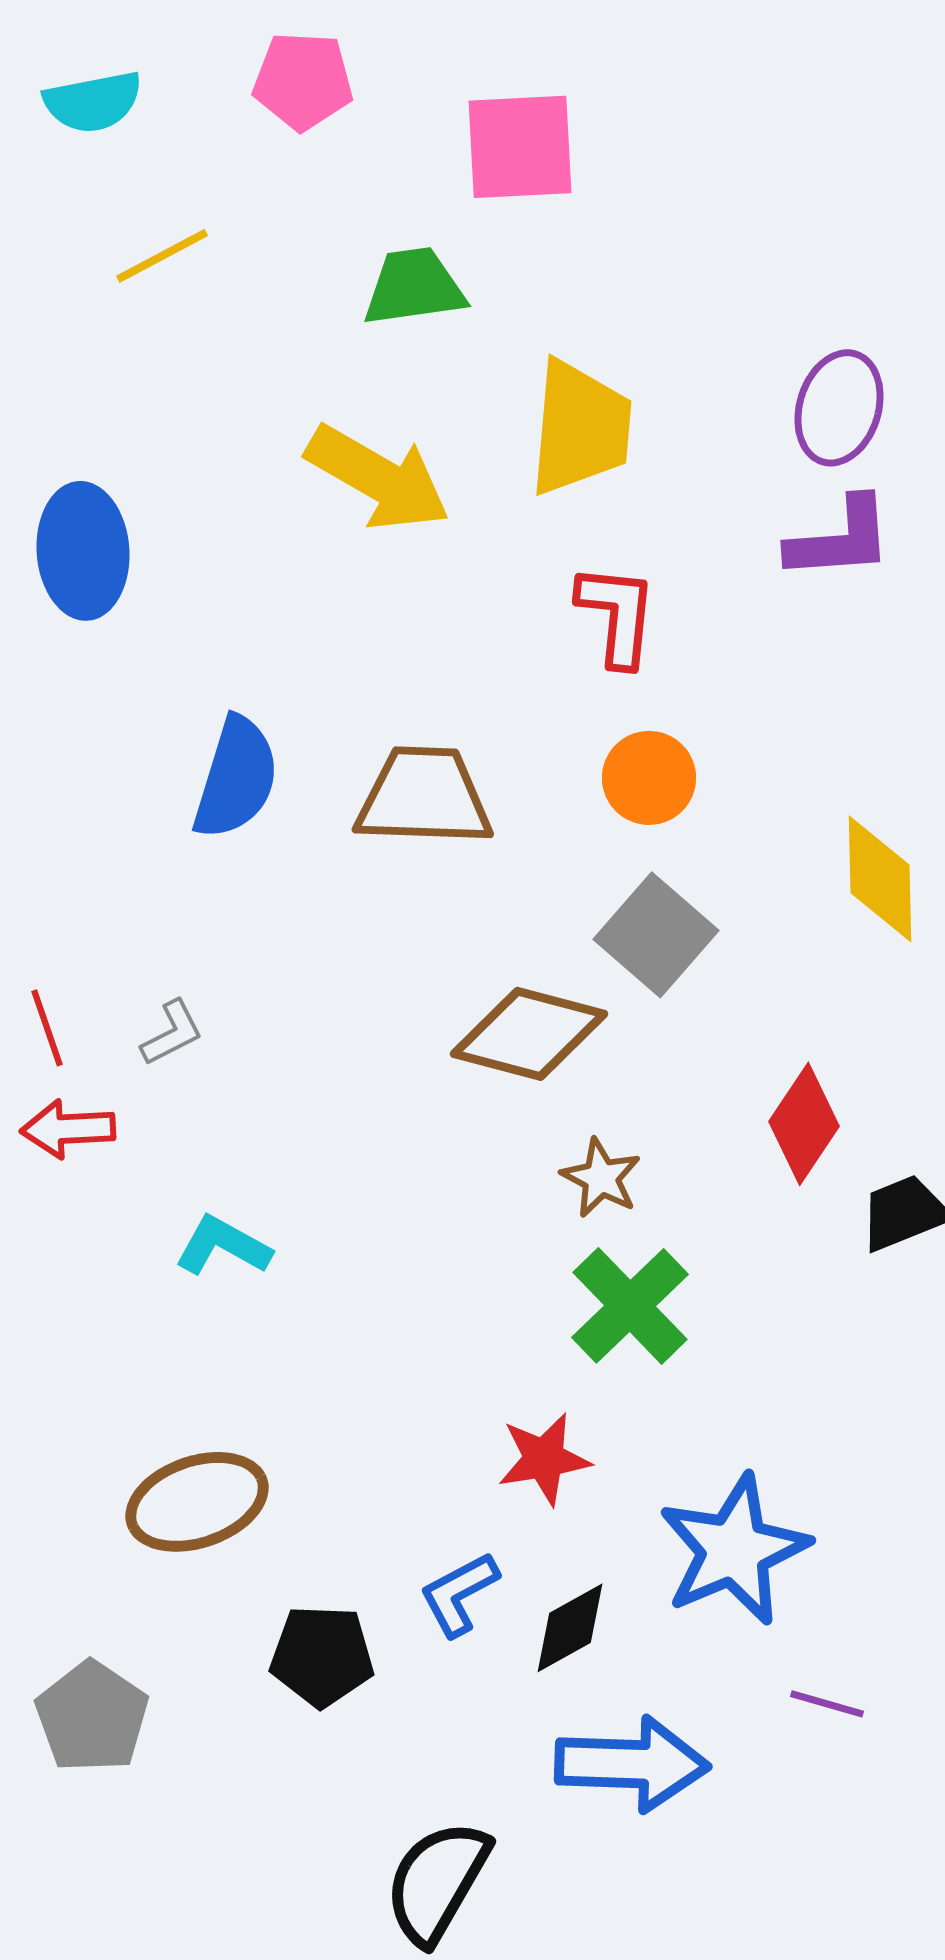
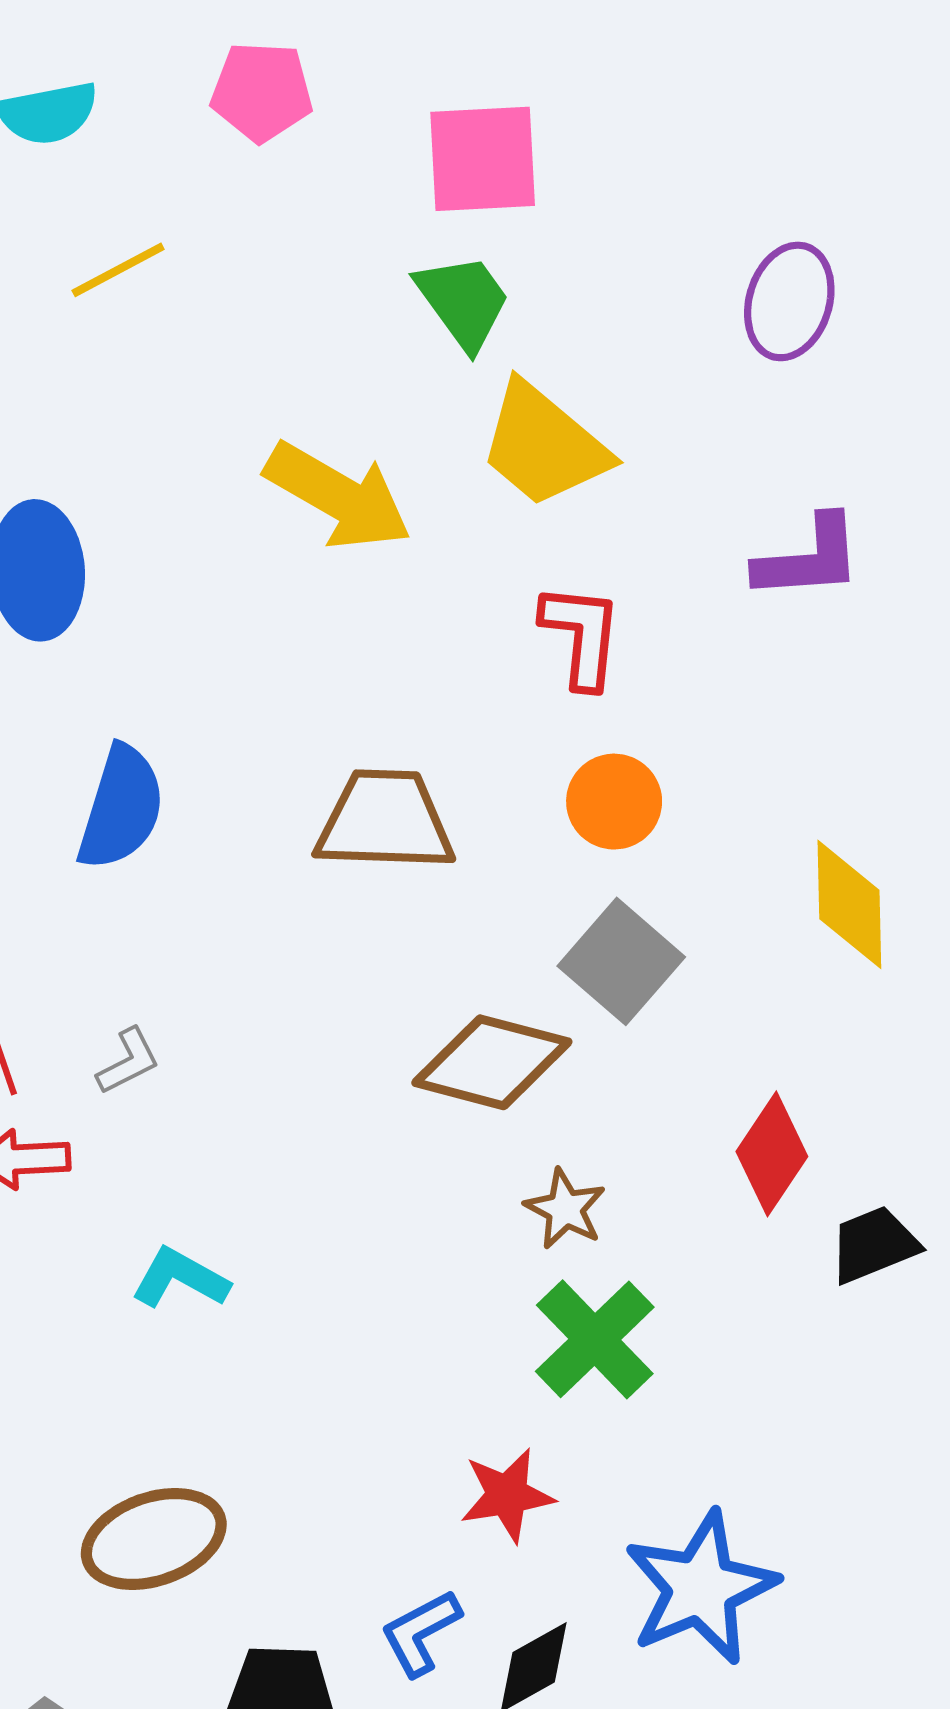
green trapezoid: (414, 287) -> (463, 301), moved, turned 62
purple ellipse: (839, 408) -> (789, 301), moved
yellow trapezoid: (580, 428) -> (544, 445), turned 125
blue semicircle: (236, 778) -> (121, 808), moved

